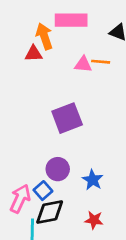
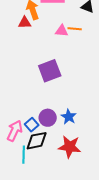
purple circle: (58, 169) -> (48, 118), moved
red star: (94, 220) -> (70, 147), size x1.6

